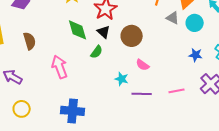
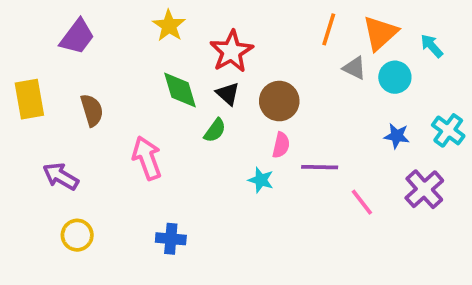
pink semicircle: (143, 65) -> (281, 145), moved, turned -112
pink line: (177, 91) -> (362, 202), turned 63
purple line: (142, 94) -> (320, 167), moved
blue cross: (73, 111) -> (171, 239), size x0.7

